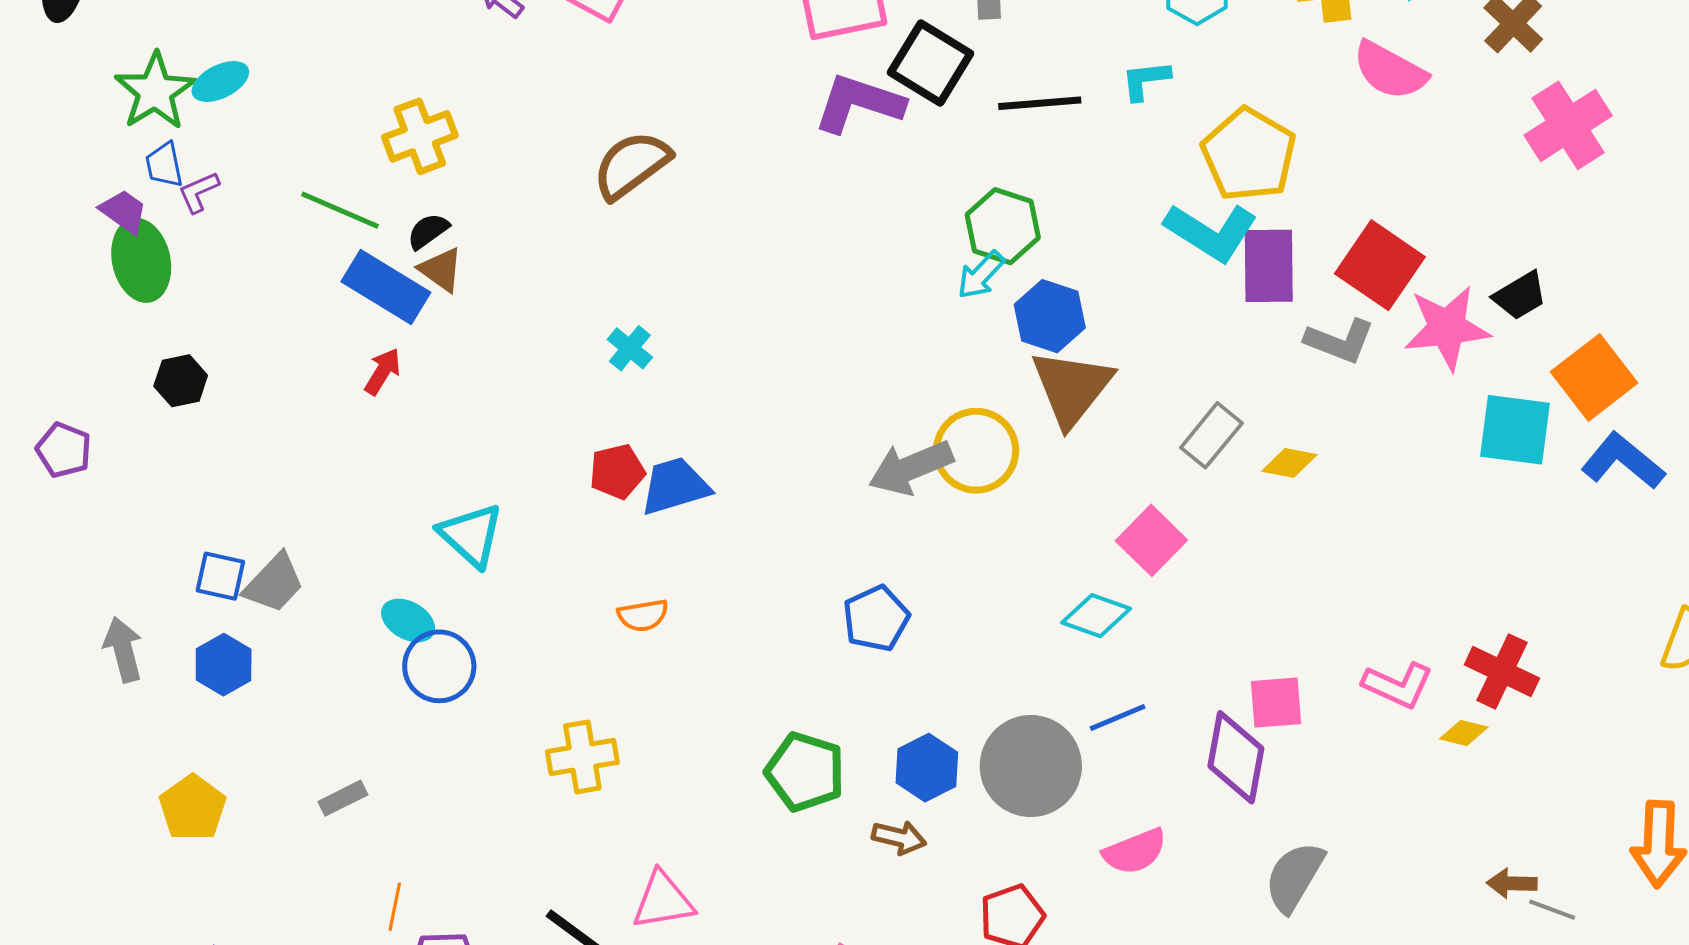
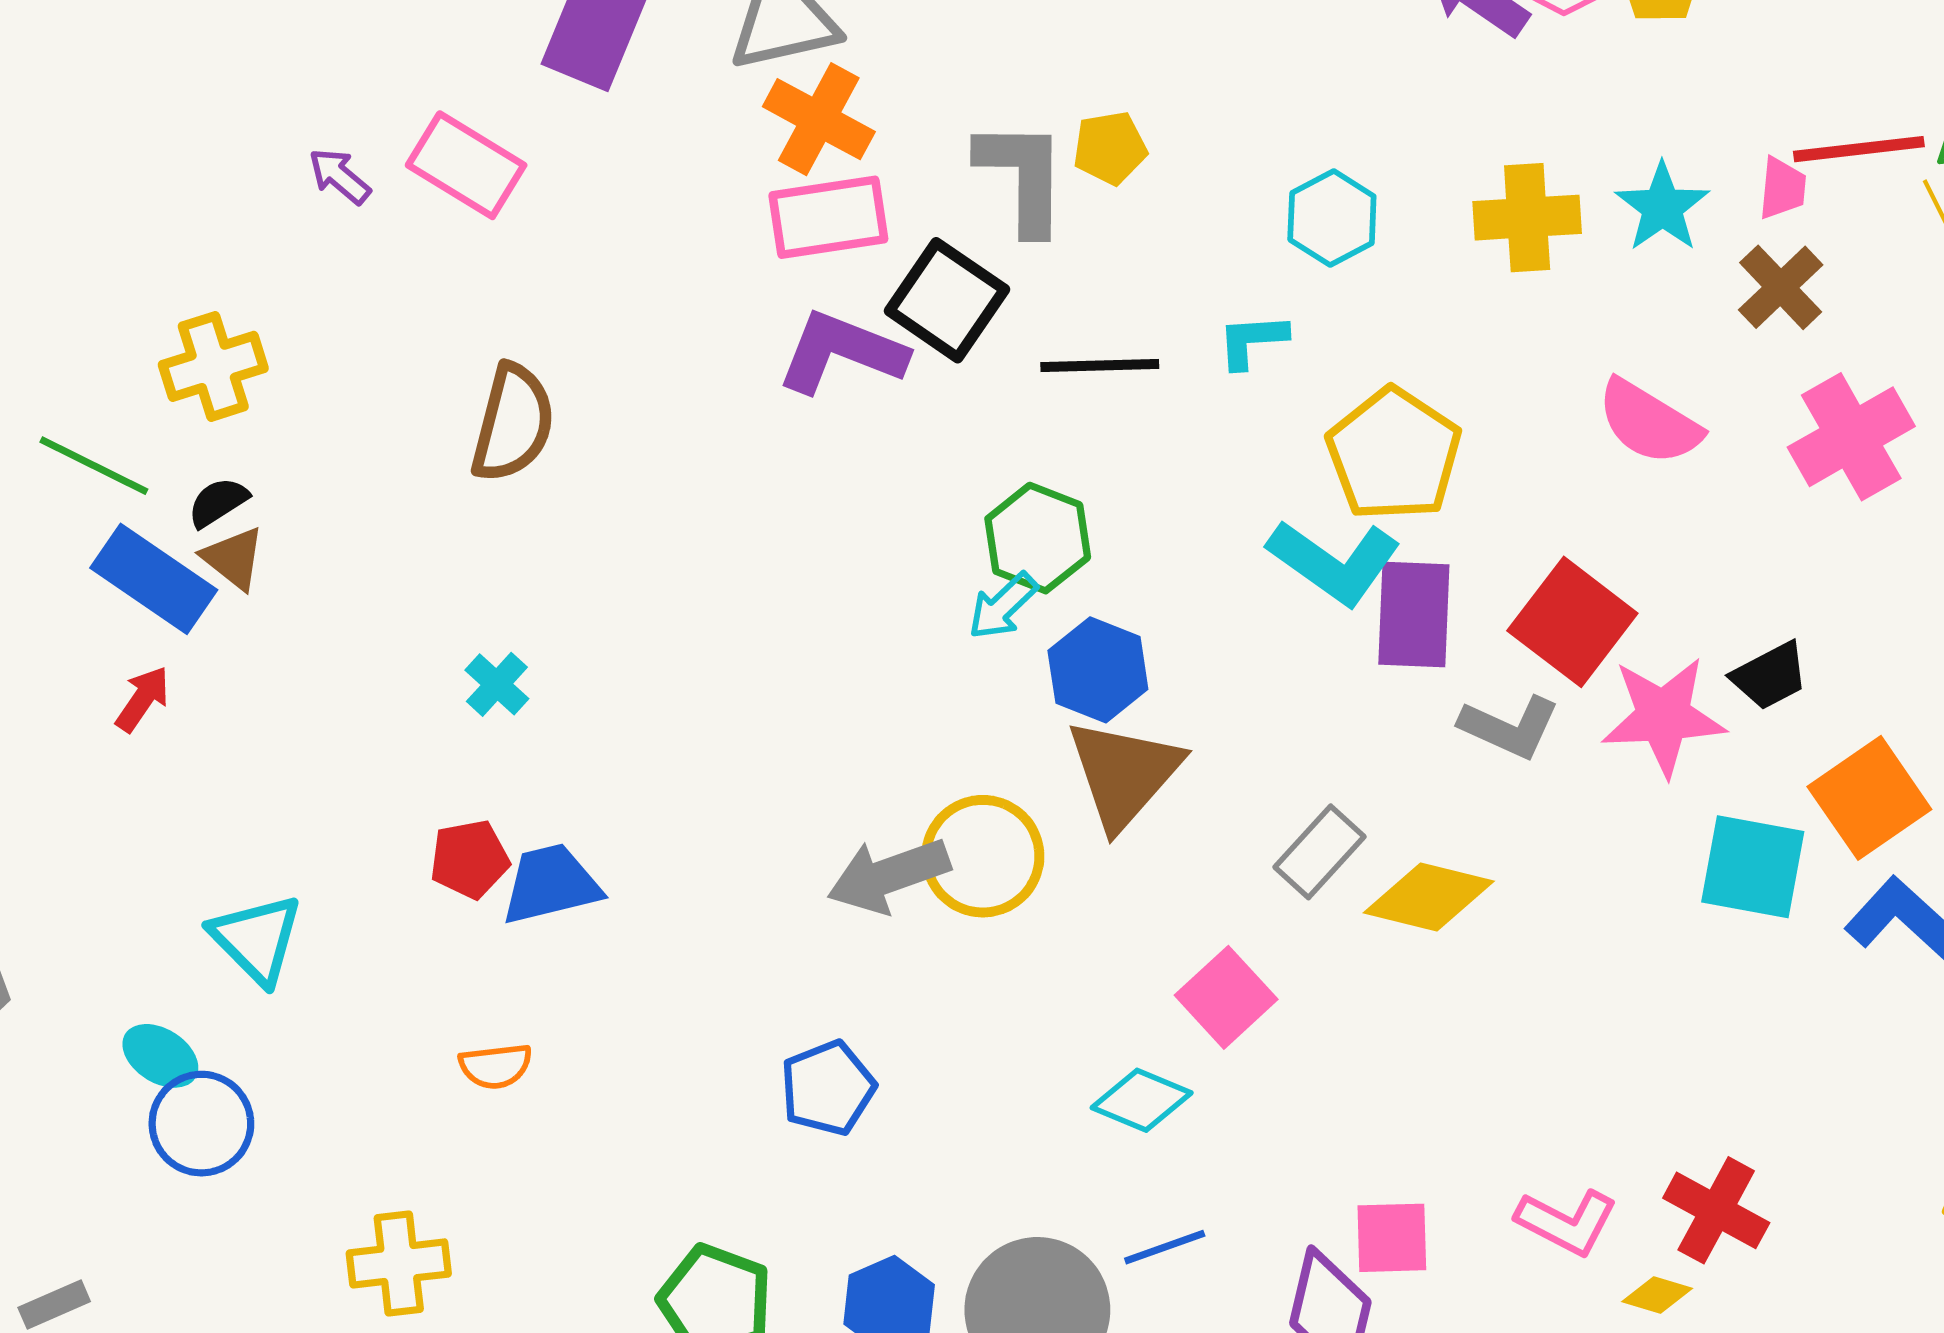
pink semicircle: (1390, 70) -> (1649, 422), moved
brown semicircle: (631, 165) -> (513, 423), turned 138
yellow diamond: (1289, 463) -> (1429, 897), size x1.6

